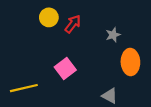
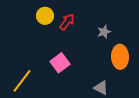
yellow line: (24, 88) -> (22, 81), turned -40

